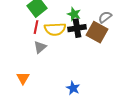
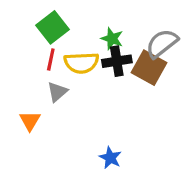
gray semicircle: (105, 17) -> (162, 43), size x1.5
orange triangle: (23, 78) -> (30, 121), moved

